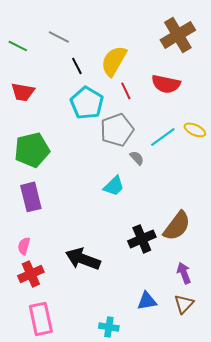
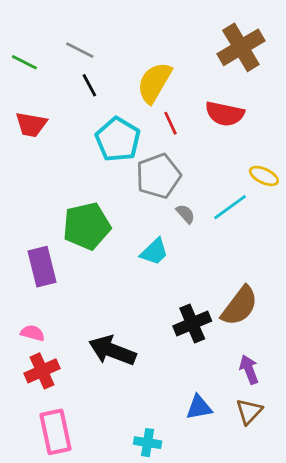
black line: (77, 66) -> (89, 85), moved
cyan line: (163, 137) -> (230, 207), moved
green pentagon: (32, 150) -> (87, 226), moved
pink semicircle: (24, 246) -> (32, 333), turned 90

